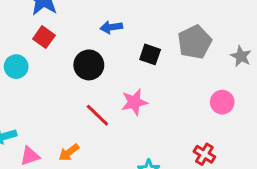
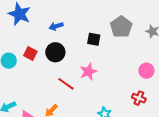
blue arrow: (111, 27) -> (56, 26), moved
red square: (44, 37) -> (30, 54), moved
pink circle: (222, 102) -> (146, 71), moved

